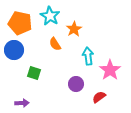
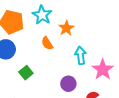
green square: (34, 73) -> (26, 73), turned 32

